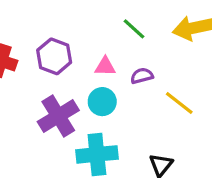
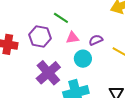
green line: (134, 29) -> (61, 18), moved
cyan circle: (102, 102) -> (83, 59), moved

